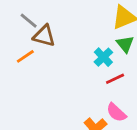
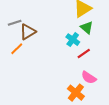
gray line: (29, 21) -> (15, 23), turned -48
brown triangle: (44, 36) -> (28, 32), turned -36

